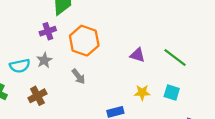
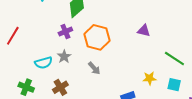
purple triangle: (137, 55) -> (144, 31), moved
green line: (175, 58) -> (174, 59), moved
cyan square: (172, 93) -> (174, 85), moved

